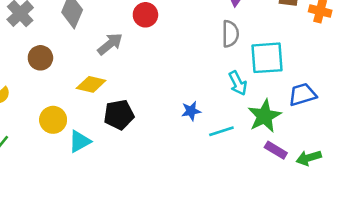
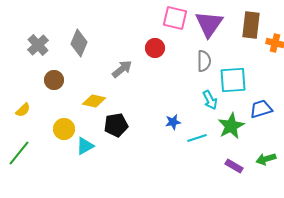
red circle: (145, 15) -> (155, 48), moved
gray arrow: (110, 44) -> (122, 69), moved
purple rectangle: (276, 150) -> (234, 166), moved

